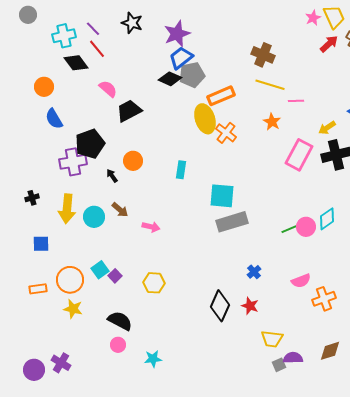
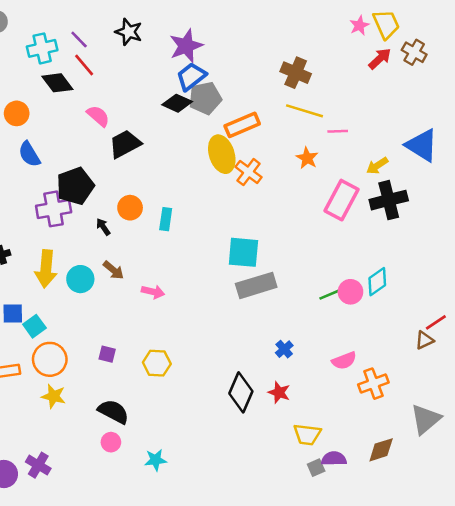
cyan rectangle: (181, 170) -> (166, 219), moved
cyan square: (100, 270) -> (34, 326), moved
purple square: (115, 276) -> (107, 354), turned -32

